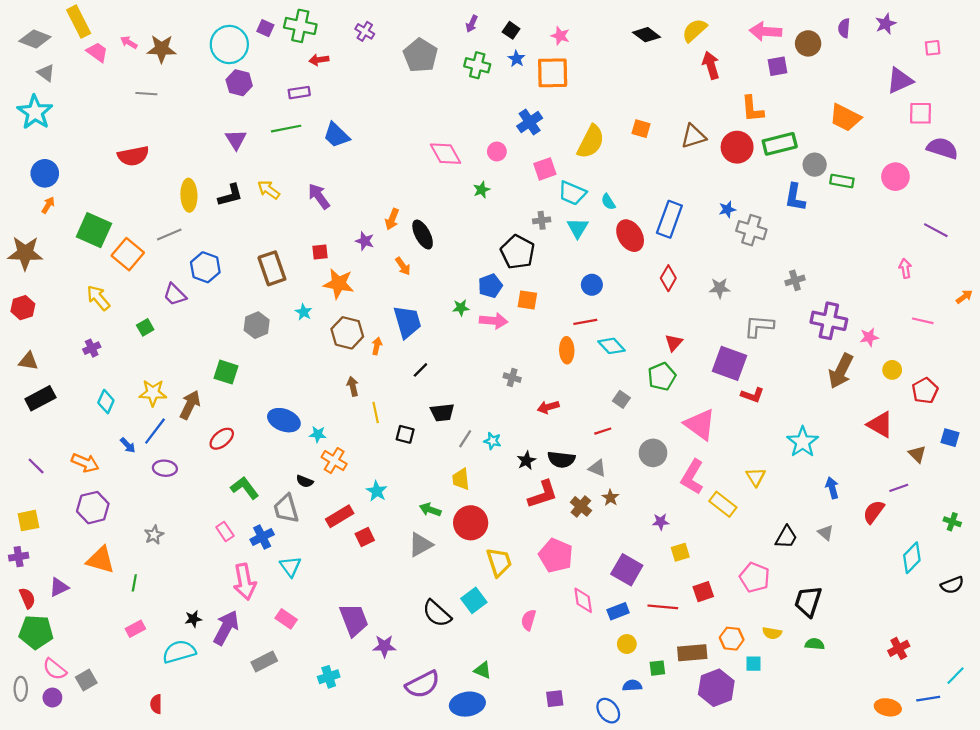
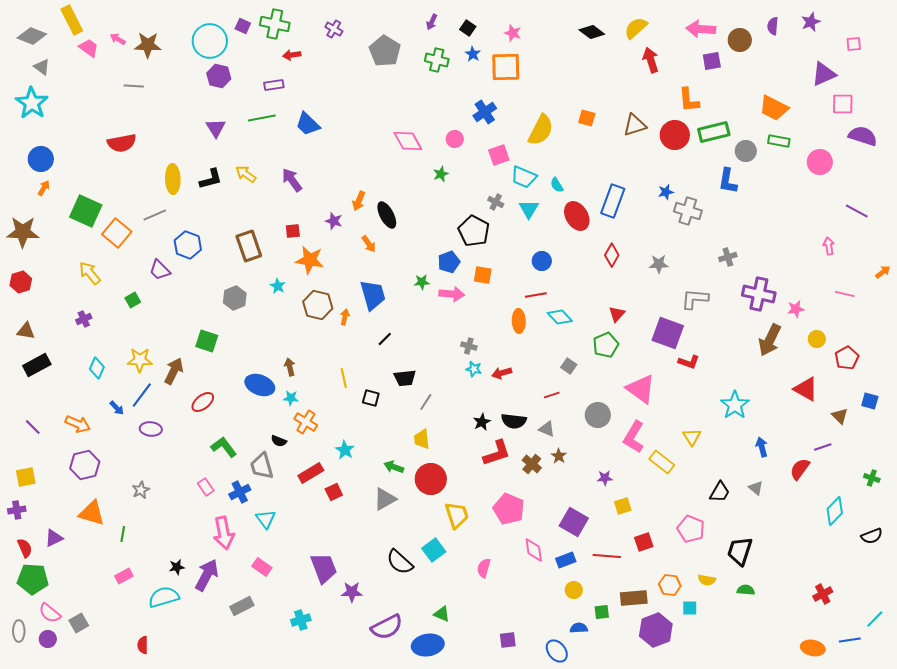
green rectangle: (842, 181) -> (779, 141), moved
gray cross: (542, 220) -> (496, 202), turned 35
brown arrow: (353, 386) -> (290, 367), moved
cyan star: (492, 441) -> (474, 369), moved

